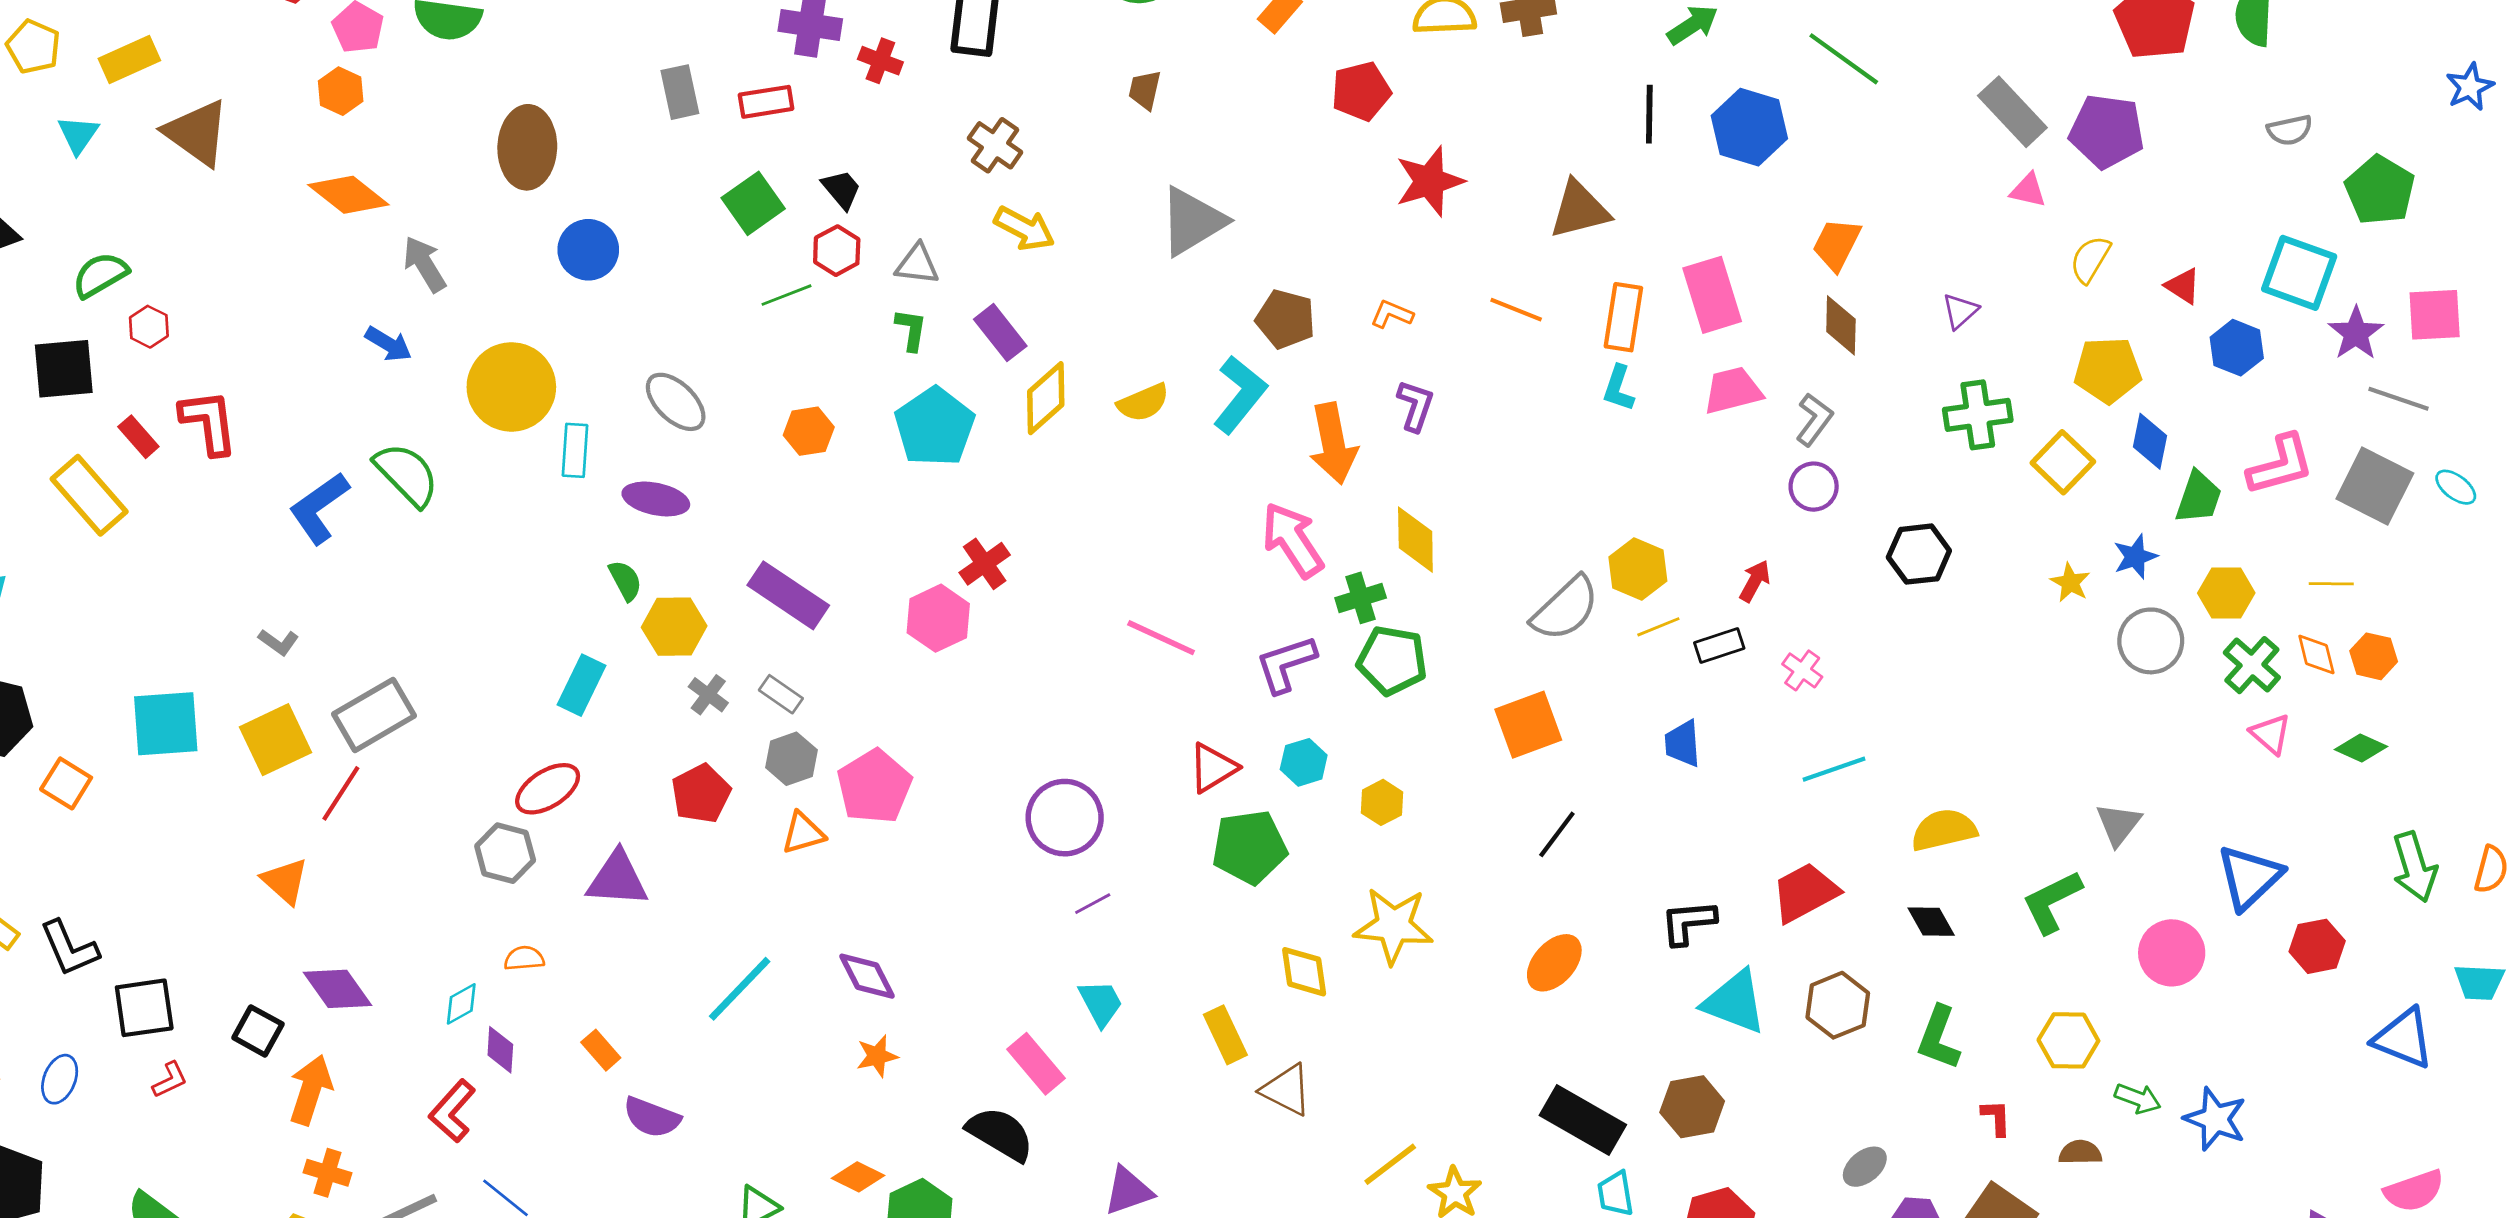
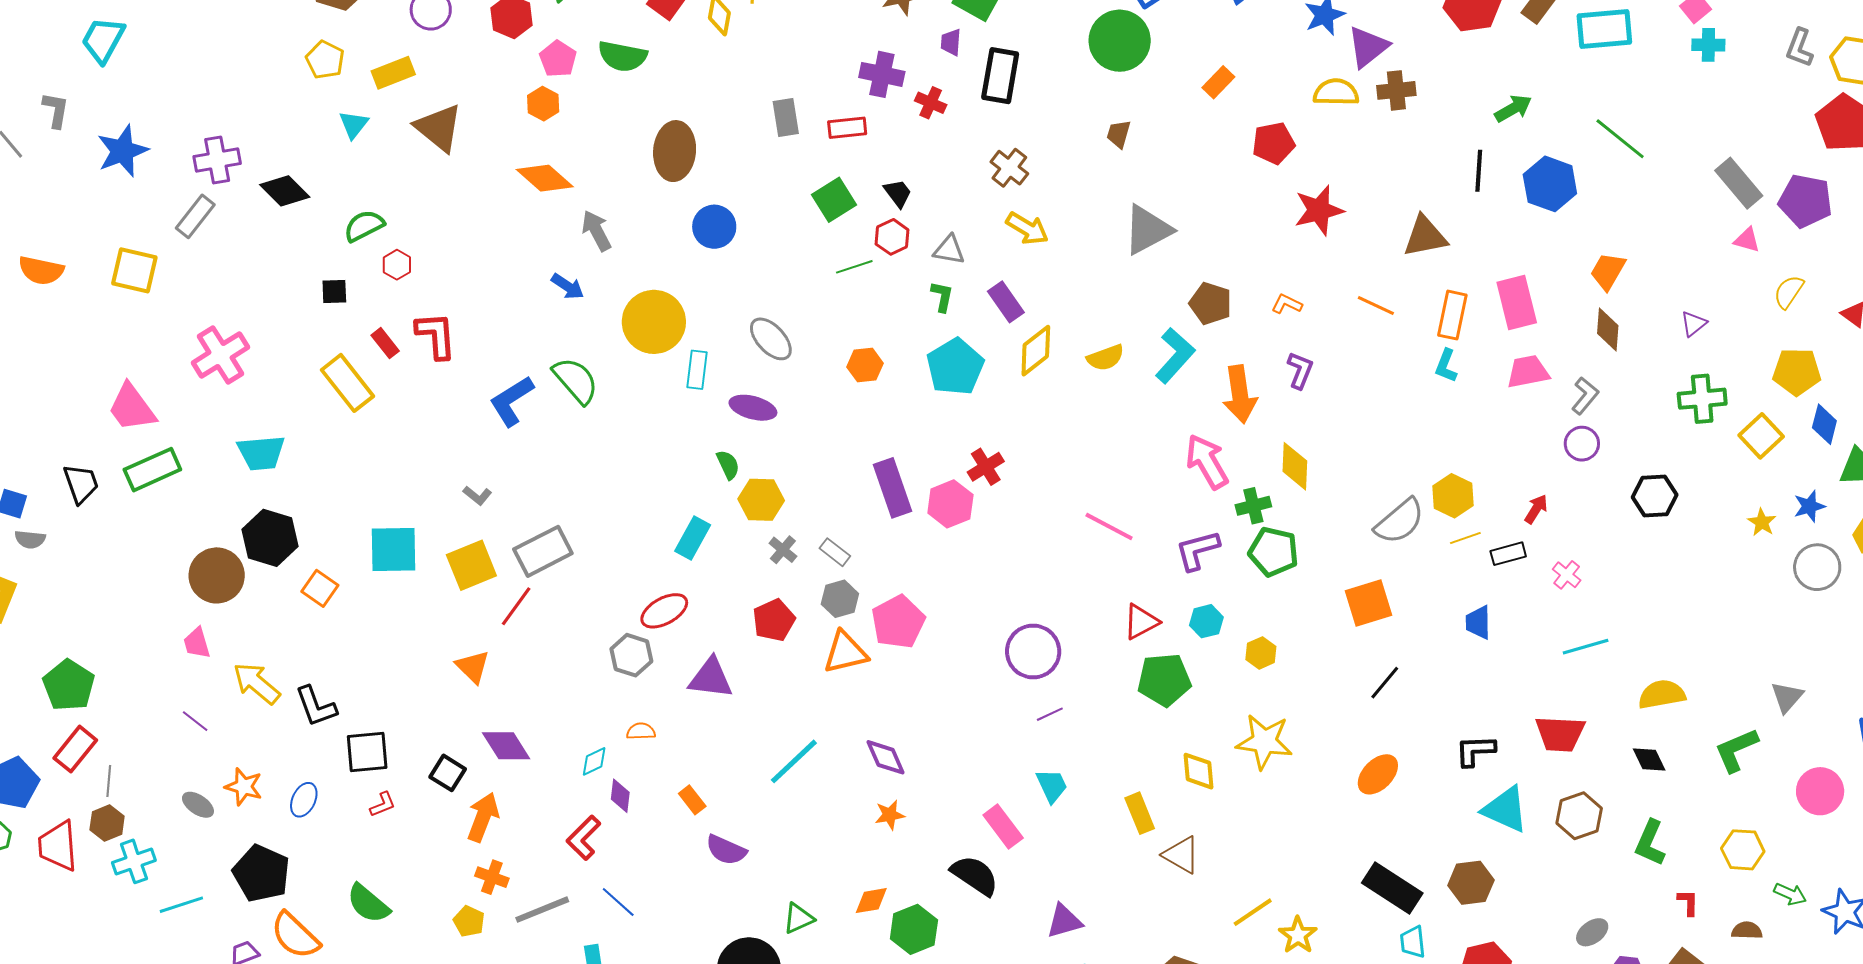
black square: (64, 369) -> (334, 291), size x0.6
purple rectangle: (788, 595) -> (893, 488), moved, turned 34
orange triangle: (803, 833) -> (845, 652), size x1.4
red trapezoid: (1805, 893) -> (1560, 734), turned -152
orange diamond: (858, 1177) -> (871, 901), turned -39

